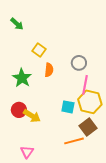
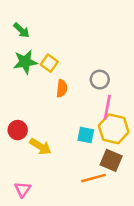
green star: (22, 78) -> (25, 62), moved, turned 30
red circle: (19, 110) -> (18, 130), moved
brown square: (88, 127) -> (111, 160), turned -30
pink triangle: (27, 152) -> (23, 189), moved

